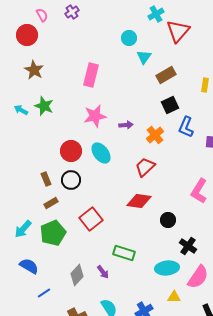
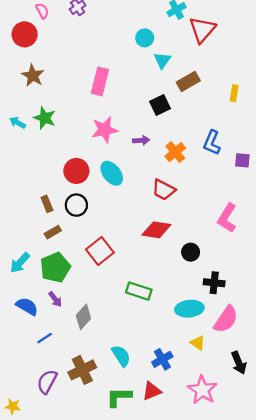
black square: (170, 105) -> (160, 105), moved
red trapezoid: (145, 167) -> (164, 190), turned -110
black cross: (188, 246) -> (214, 283), turned -30
purple arrow: (103, 272) -> (55, 299), moved
yellow triangle: (174, 297) -> (198, 343), turned 32

